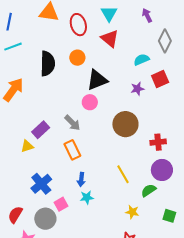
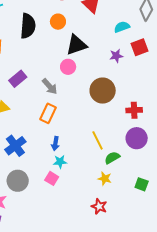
purple rectangle: (41, 130) -> (18, 79), moved
orange rectangle: (72, 150) -> (48, 113), turned 48
green semicircle: (149, 190) -> (112, 158), moved
pink square: (61, 204) -> (52, 178), moved, turned -32

